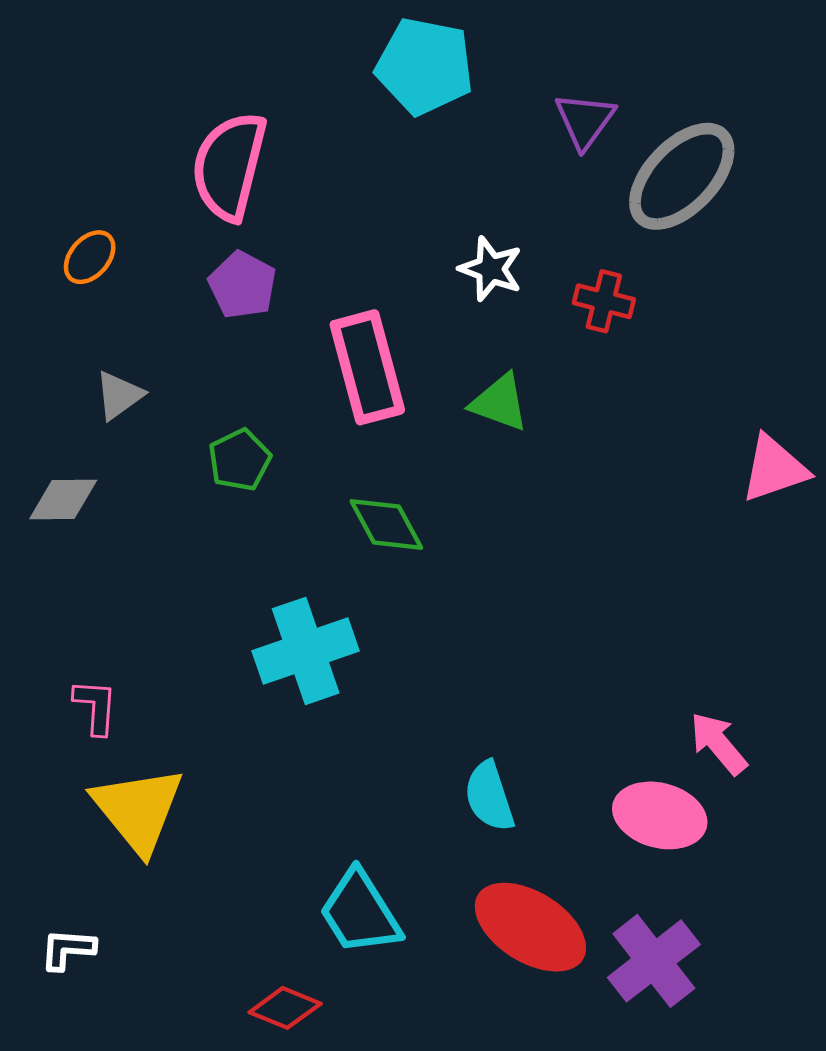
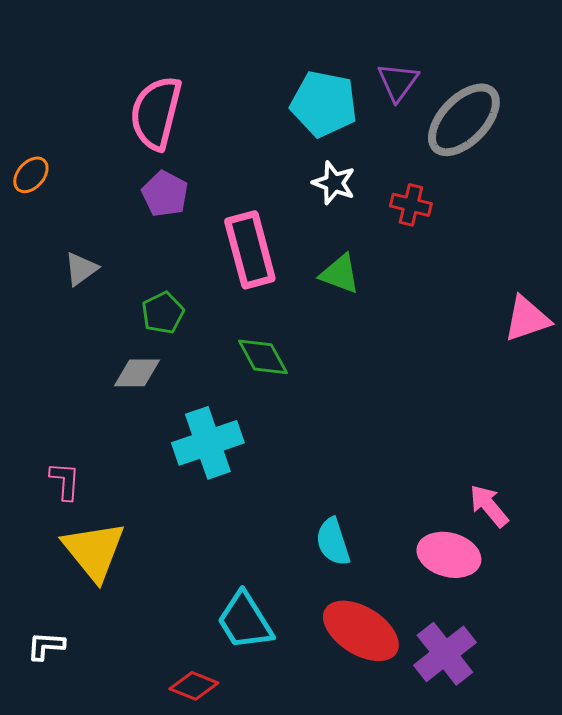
cyan pentagon: (425, 66) -> (324, 104), moved
orange ellipse: (90, 257) -> (31, 175), moved
gray diamond: (63, 500) -> (137, 373), moved

